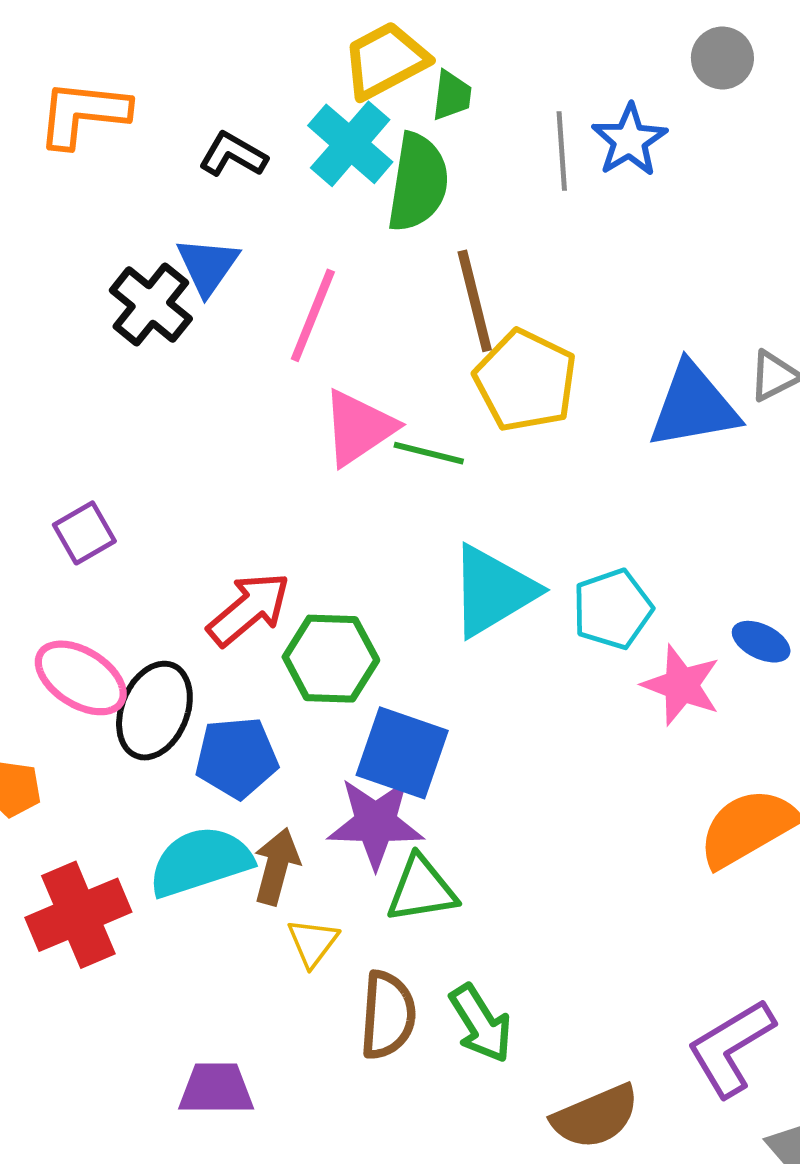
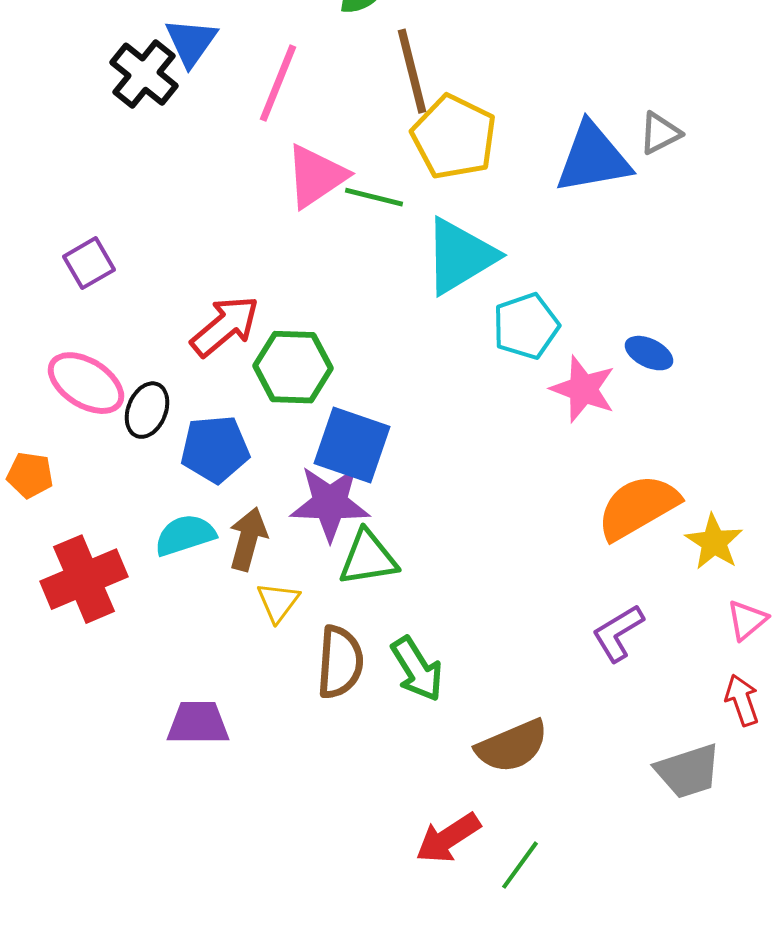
cyan triangle: (493, 591) -> (460, 256), moved
black ellipse: (154, 711) -> (147, 410), size x0.7
cyan semicircle: (200, 862) -> (185, 535), size x0.7
purple L-shape: (731, 1048) -> (618, 633), moved, size x0.7

